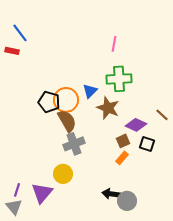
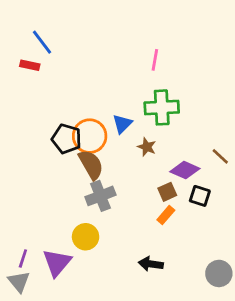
blue line: (20, 33) -> (42, 42), moved
red rectangle: (12, 51) -> (30, 65), moved
brown star: (108, 108) -> (147, 147), size x0.6
gray circle: (127, 201) -> (219, 273), moved

